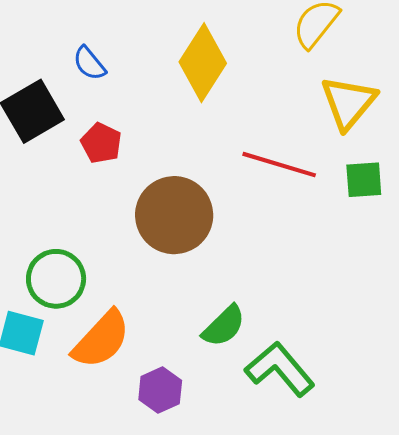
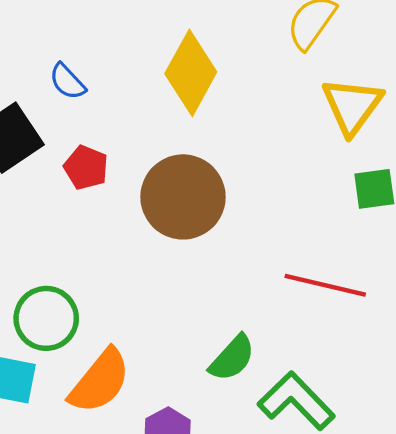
red line: (279, 165) -> (325, 285), moved
brown circle: (174, 215) -> (183, 197), moved

